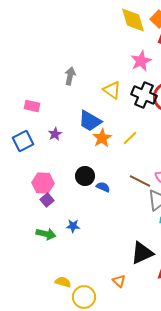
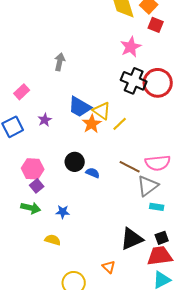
yellow triangle: (112, 90) -> (102, 111), moved
pink rectangle: (32, 106) -> (22, 92), turned -56
green arrow: (46, 234) -> (31, 208), moved
yellow semicircle: (63, 282) -> (53, 240), moved

